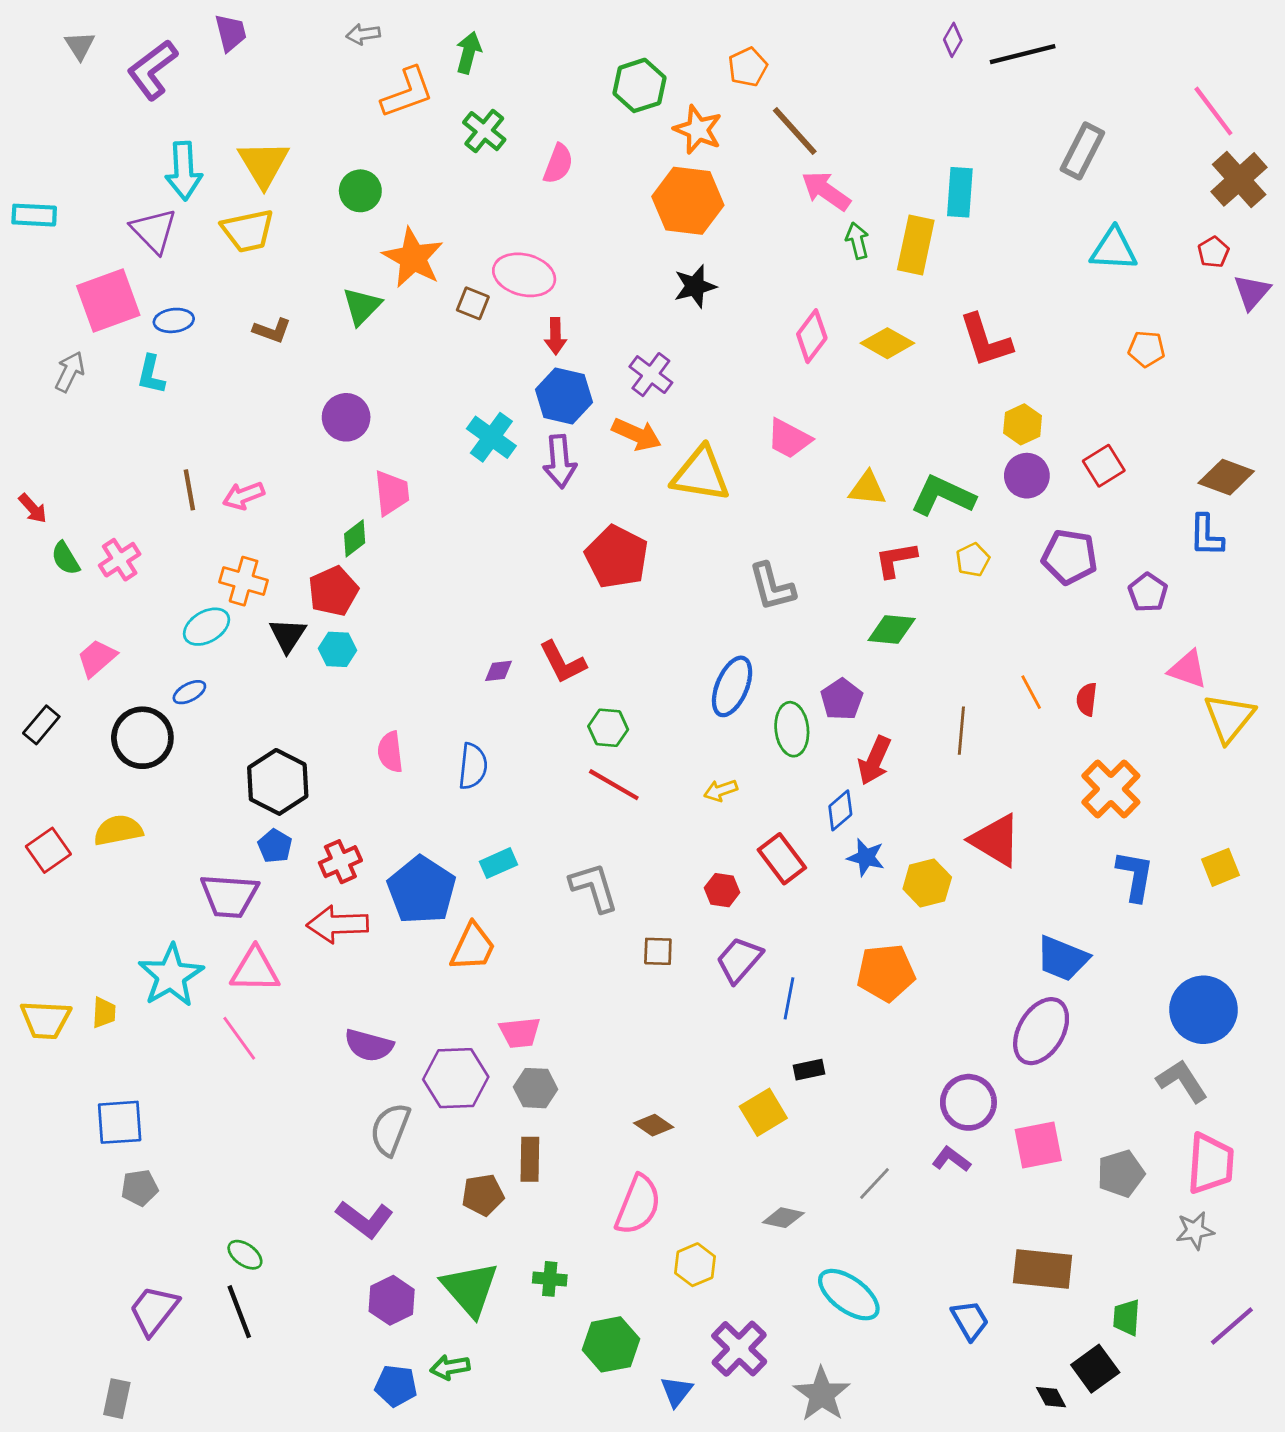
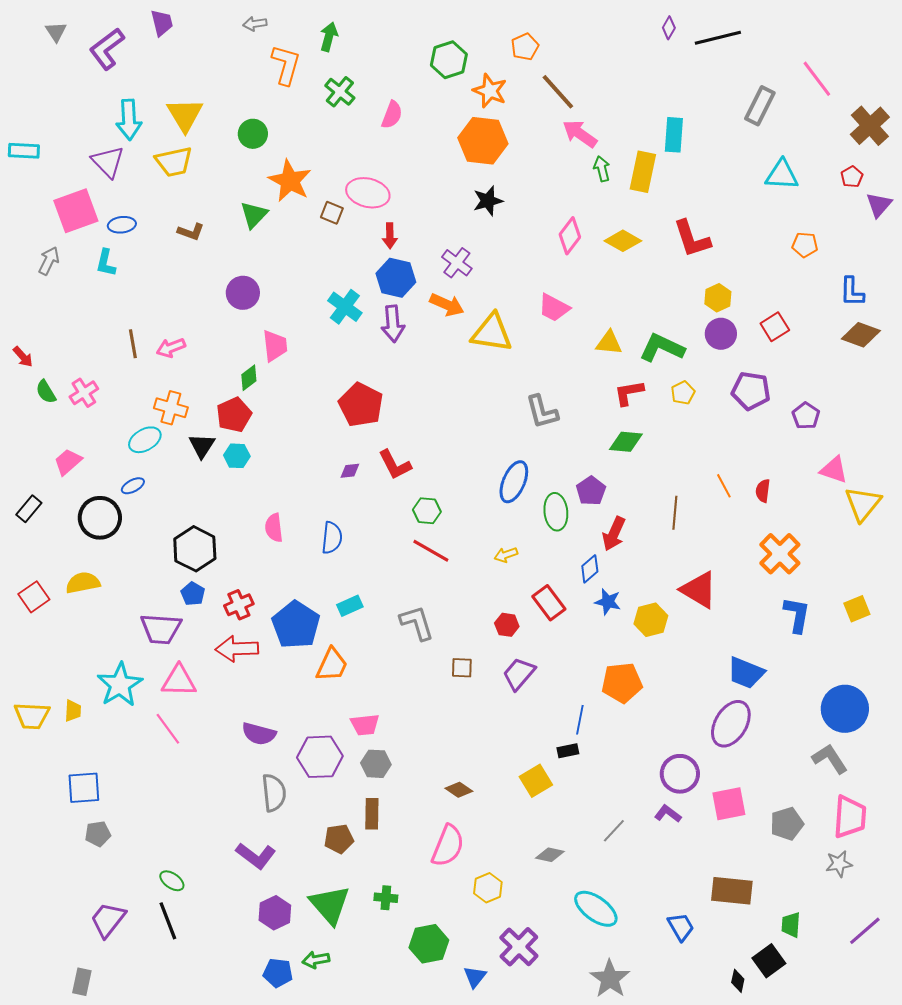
orange L-shape: (407, 93) -> (286, 65), turned -54
pink line: (1213, 111) -> (817, 79), moved
blue L-shape: (1206, 535) -> (852, 292), moved
red pentagon: (617, 557) -> (361, 405), moved
blue line: (789, 998) -> (580, 720), moved
gray semicircle: (390, 1129) -> (274, 793), turned 153
gray star: (822, 1394) -> (610, 979), moved
black diamond: (1051, 1397) -> (738, 981), turned 40

